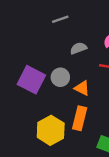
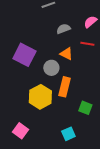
gray circle: (60, 77) -> (51, 68), moved
orange triangle: (82, 88) -> (66, 54), moved

